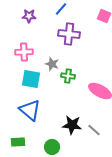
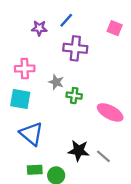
purple star: (29, 16) -> (39, 28), moved
cyan square: (31, 79) -> (20, 99), moved
green rectangle: (18, 142) -> (35, 170), moved

